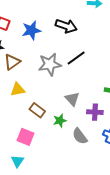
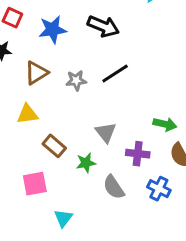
brown triangle: (12, 62) -> (36, 73), moved
gray star: (50, 64) -> (76, 80), size x0.6
pink square: (25, 137) -> (35, 184), turned -36
cyan triangle: (17, 161) -> (63, 218), moved

